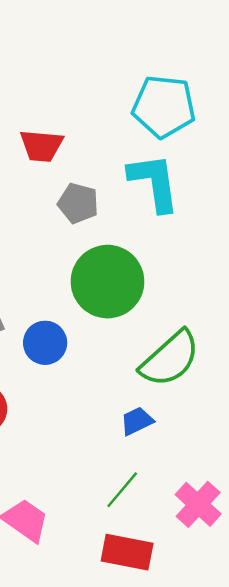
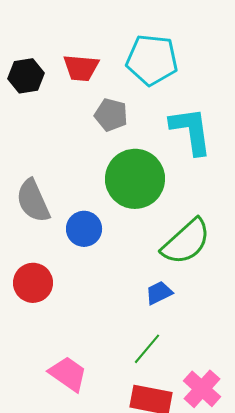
cyan pentagon: (164, 107) -> (152, 60), moved
cyan L-shape: (154, 182) -> (191, 131), moved
pink cross: (198, 504) -> (202, 389), moved

